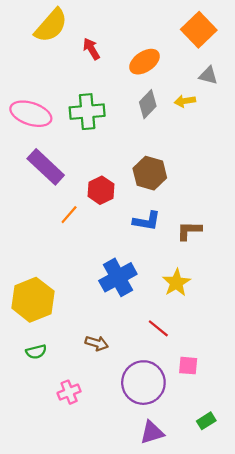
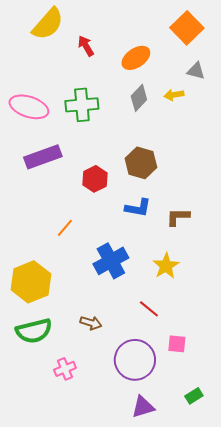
purple rectangle: (46, 167) -> (43, 157), turned -63
orange line: (69, 215) -> (65, 228), moved
green semicircle: (36, 352) -> (34, 331), size x1.8

